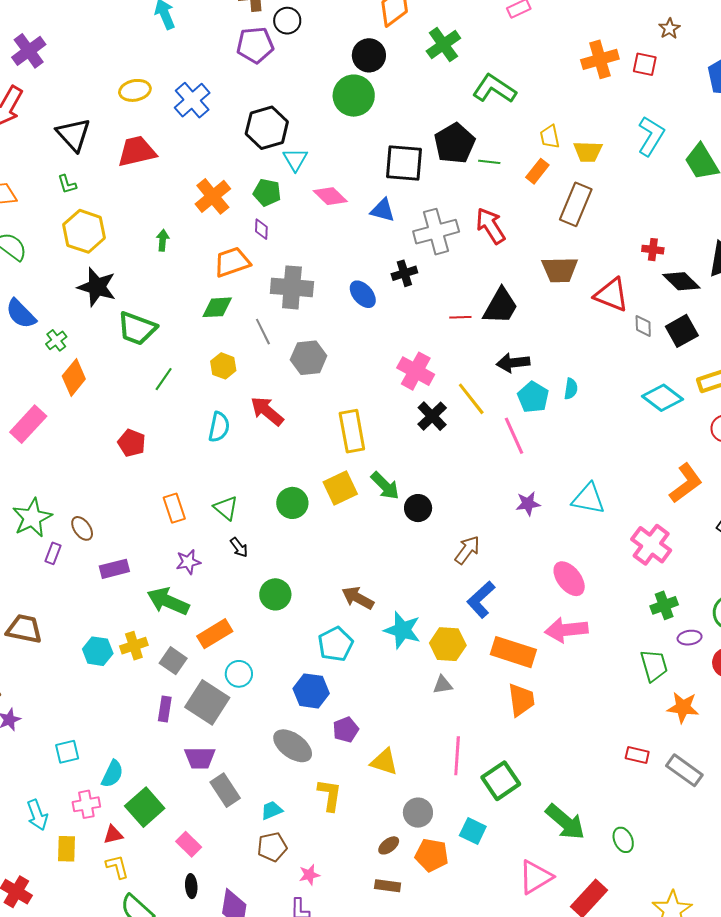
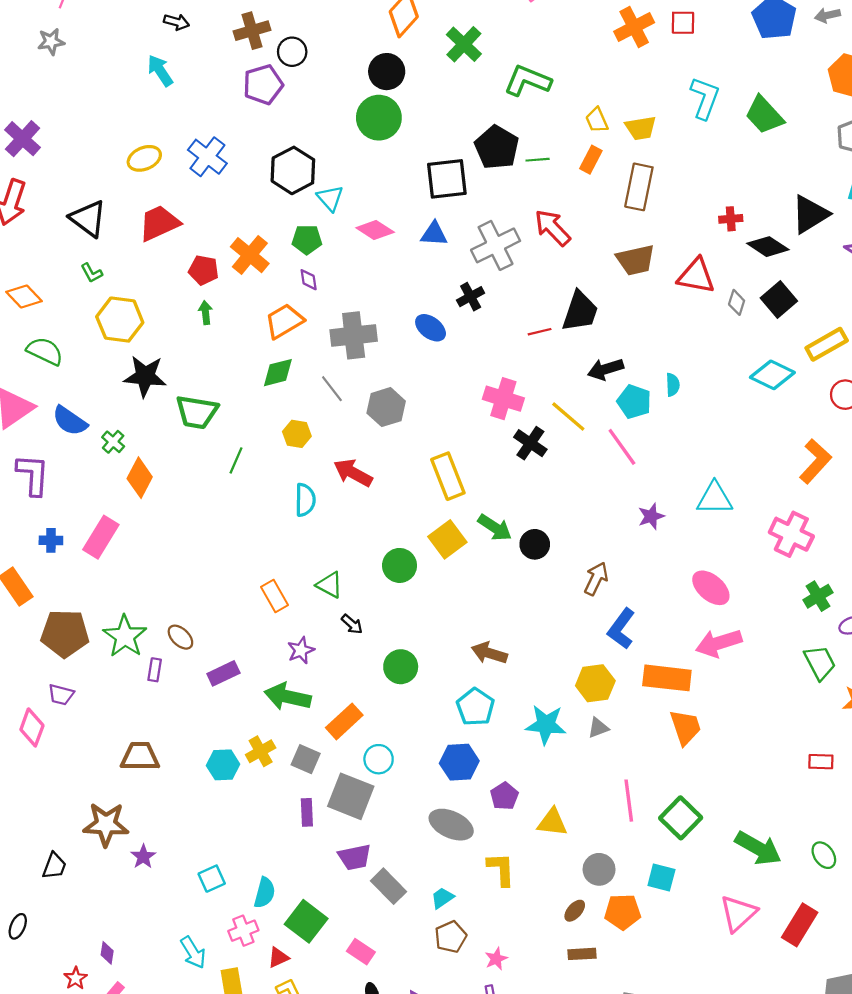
gray diamond: (643, 326) -> (737, 302), turned 30
red pentagon: (132, 443) -> (204, 270), moved
cyan star: (402, 630) -> (546, 725), moved

